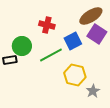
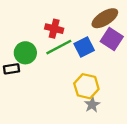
green line: (51, 55) -> (59, 47), moved
gray star: (93, 91) -> (92, 105), moved

